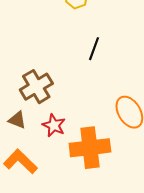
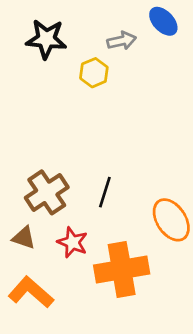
black line: (94, 49) -> (105, 192), moved

